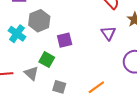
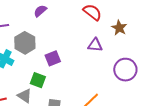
purple triangle: (108, 33) -> (95, 45), turned -42

